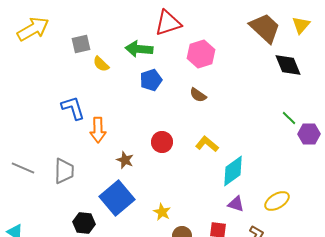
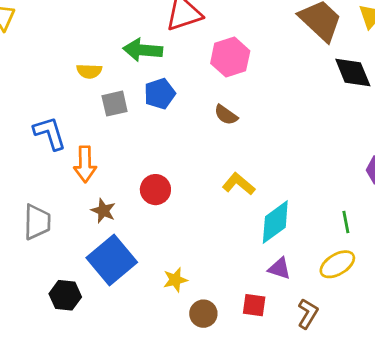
gray square: (81, 44) -> (115, 104), moved
yellow semicircle: (101, 64) -> (89, 71), turned -42
green line: (289, 118) -> (346, 222), moved, turned 35
red circle: (162, 142) -> (155, 190), moved
brown star: (125, 160) -> (103, 211), moved
yellow star: (162, 212) -> (175, 280), turned 30

